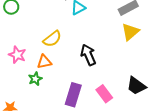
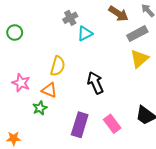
yellow semicircle: (52, 39) -> (58, 66), turned -36
orange triangle: (44, 62) -> (49, 90), turned 35

